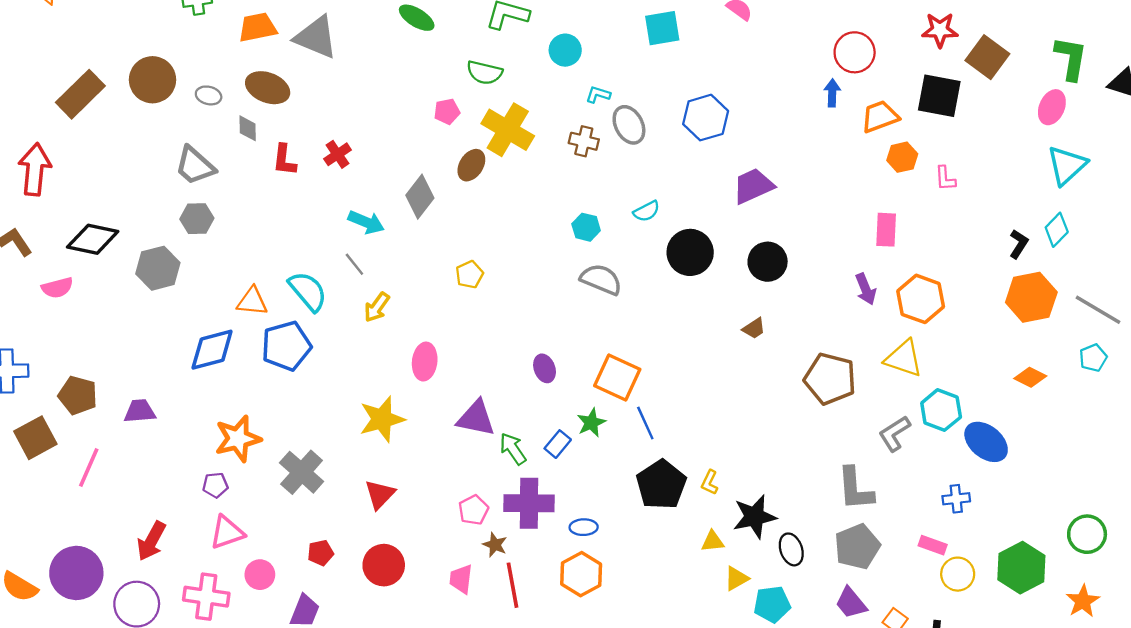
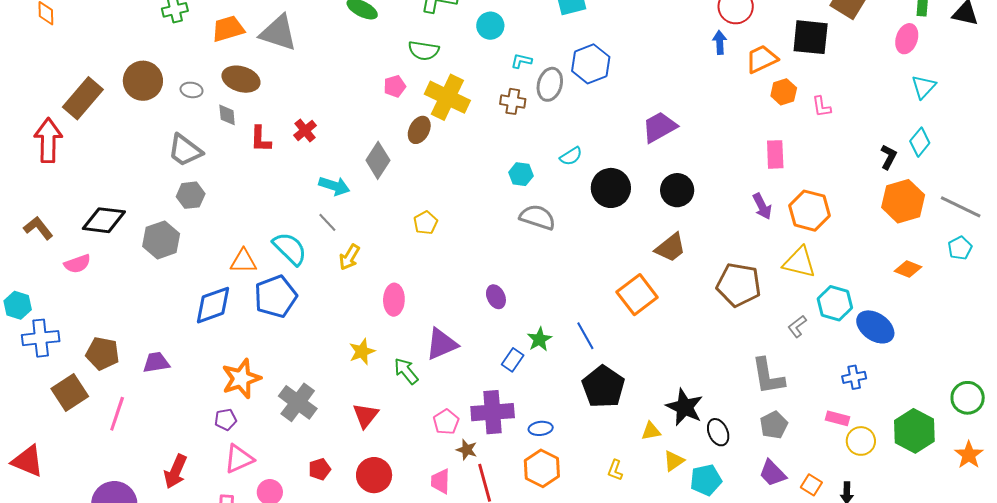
blue hexagon: (706, 118) -> (591, 64), moved
gray ellipse: (629, 125) -> (550, 84), turned 48
cyan triangle: (1067, 165) -> (924, 87), size x0.7
red arrow: (35, 169) -> (48, 140), moved
brown trapezoid: (754, 328) -> (670, 248), size x1.6
orange square: (617, 377) -> (637, 295), moved, turned 33
purple triangle: (476, 418) -> (442, 344), turned -30
yellow star: (382, 419) -> (362, 352), size x0.7
gray L-shape: (895, 433) -> (797, 326), size x0.7
green arrow: (513, 449) -> (406, 371), moved
yellow L-shape: (710, 482) -> (615, 470), moved
black star: (755, 517) -> (685, 407), turned -30
gray pentagon: (857, 547) -> (774, 425), size x0.7

